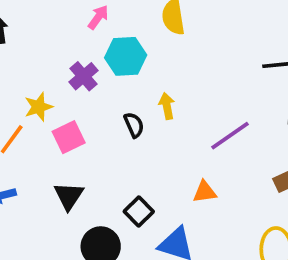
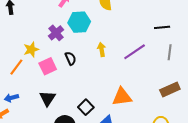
black semicircle: (134, 125) -> (71, 58), moved
purple line: (230, 136) -> (135, 52), moved
orange triangle: (205, 192) -> (122, 97), size x1.5

